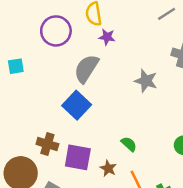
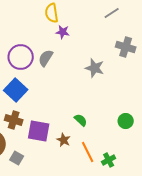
purple circle: (56, 31) -> (21, 57), moved
gray semicircle: (86, 69) -> (46, 58), size x0.7
blue square: (77, 105) -> (16, 90), moved

